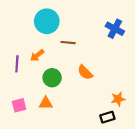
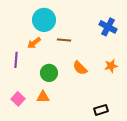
orange arrow: (37, 55) -> (34, 43), moved
orange star: (118, 99) -> (111, 66), moved
pink square: (19, 105) -> (18, 99), turned -32

